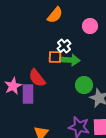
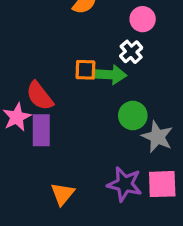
white cross: (64, 46) -> (131, 52), moved
red semicircle: (37, 78) -> (40, 96), moved

